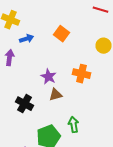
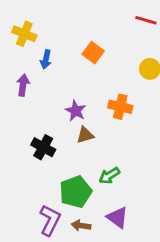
blue arrow: (26, 39) -> (46, 59), turned 120
green arrow: (74, 125) -> (109, 176), turned -112

